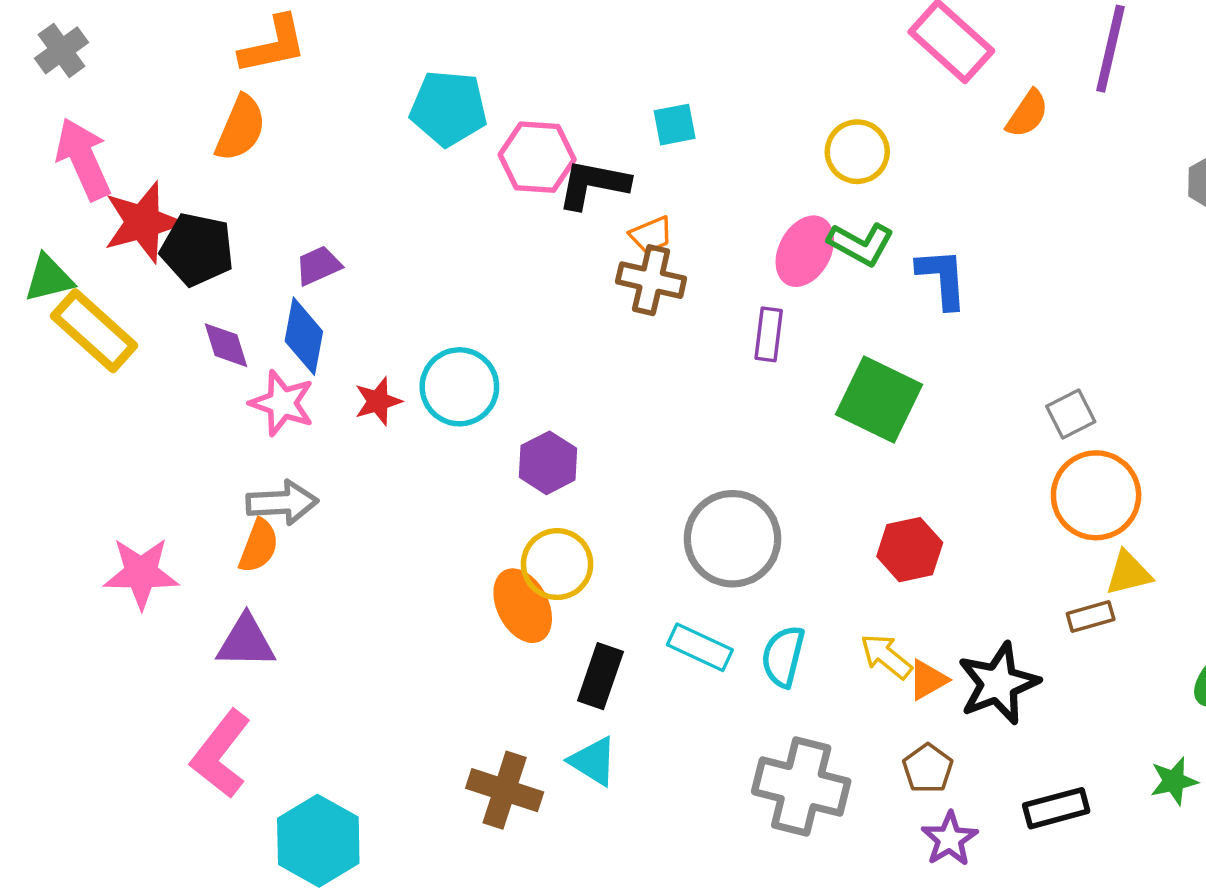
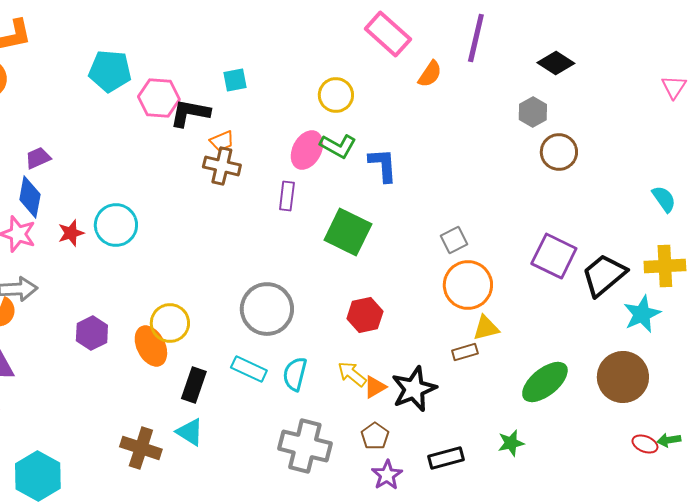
purple hexagon: (548, 463) -> (92, 333), moved

